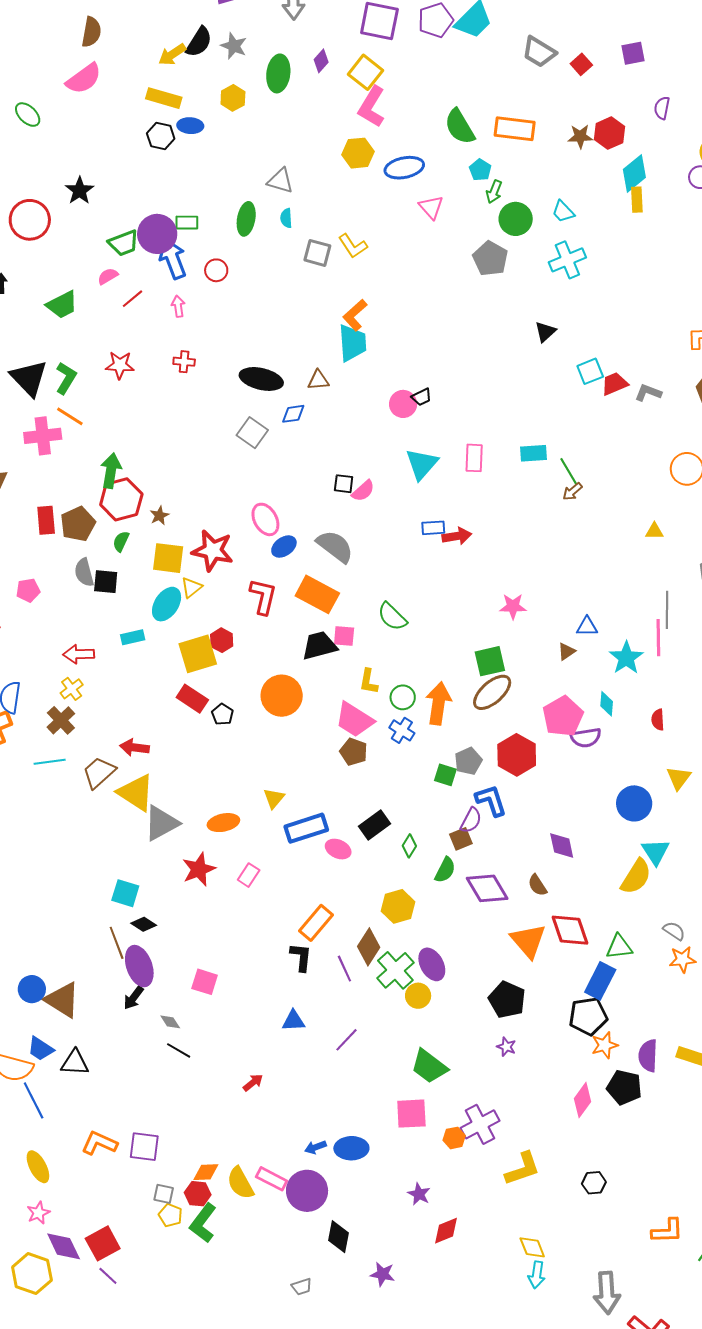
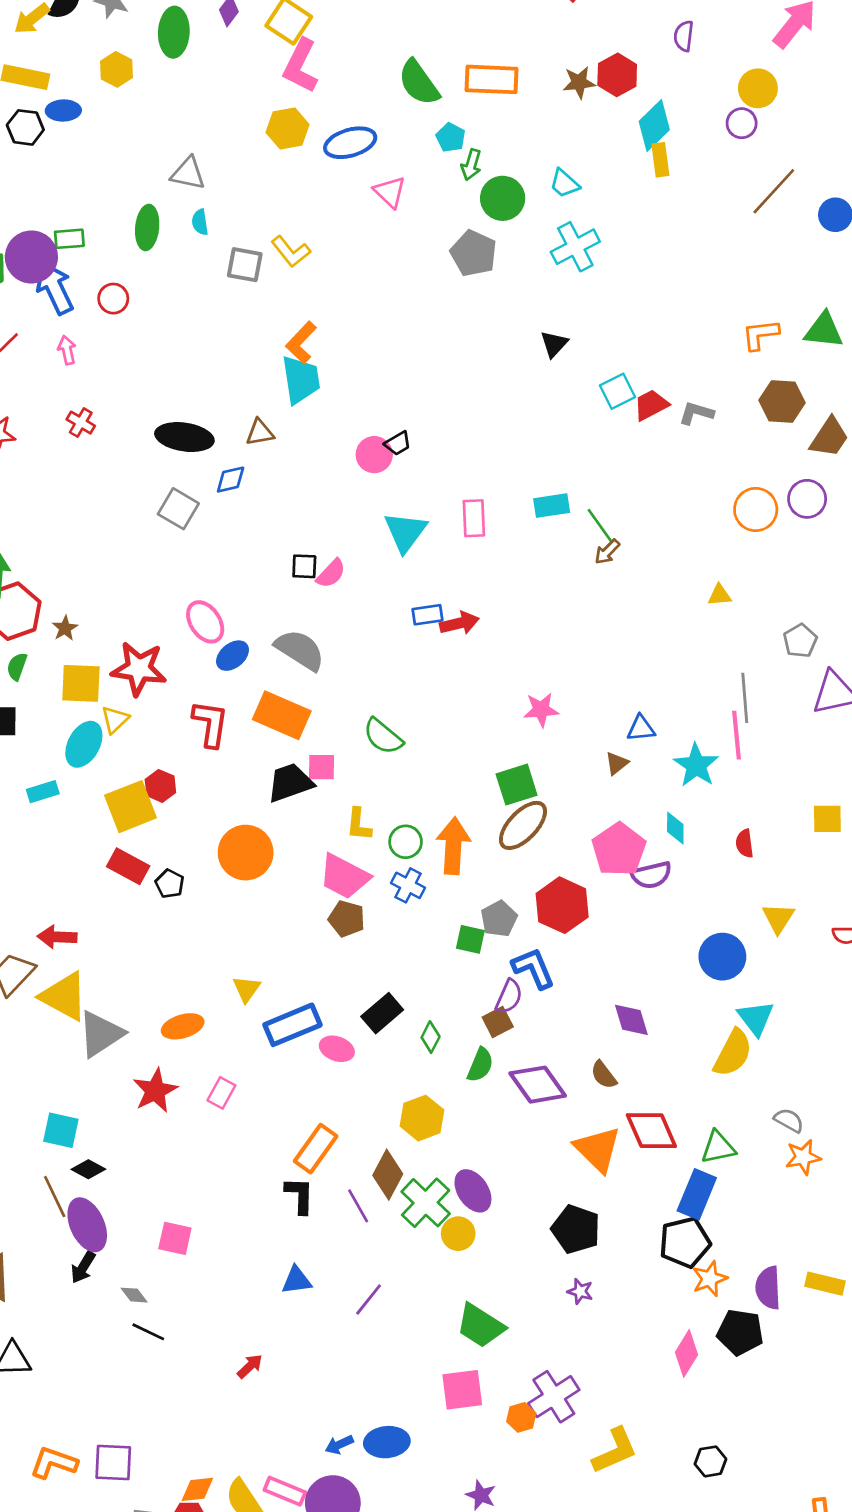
red cross: (184, 362) -> (81, 423), turned 30

